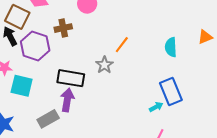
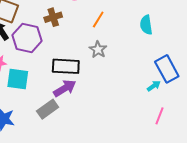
orange line: (122, 45) -> (98, 20), moved
cyan semicircle: (171, 47) -> (146, 25), moved
purple arrow: (67, 100) -> (65, 88), turned 55

